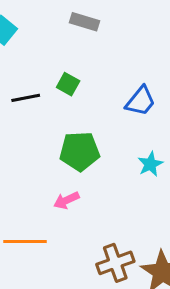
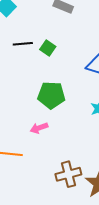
black line: (26, 98) -> (23, 44), moved

